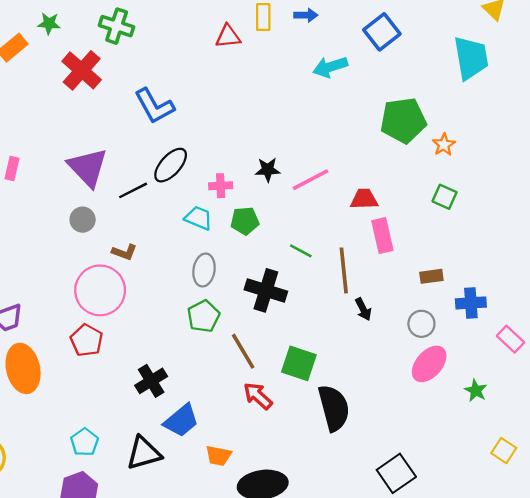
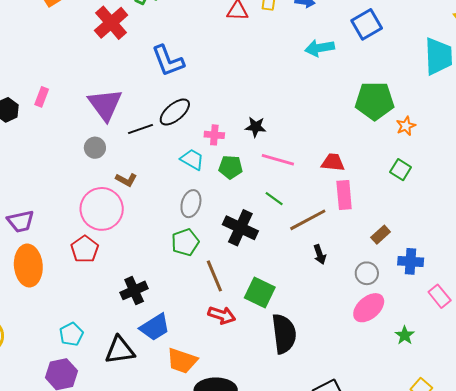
pink line: (311, 180) -> (278, 160), moved, turned 36
brown line: (344, 270) -> (308, 220), turned 60
brown rectangle: (431, 276) -> (381, 235), turned -42
red arrow: (258, 396) -> (222, 315), turned 148
orange trapezoid: (218, 456) -> (182, 361), size x1.4

